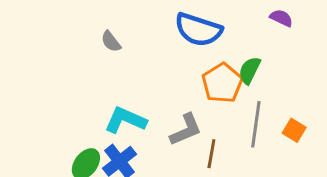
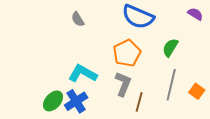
orange pentagon: (222, 83) -> (127, 53), moved
gray L-shape: (186, 130) -> (123, 84), turned -50

